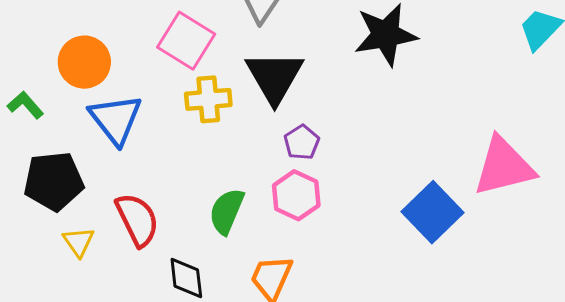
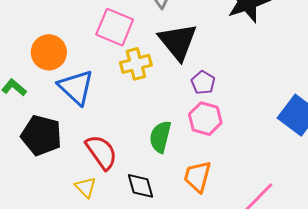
black pentagon: (54, 181) -> (41, 135), turned 30
yellow triangle: (79, 242) -> (86, 187), moved

